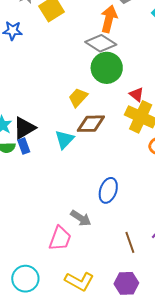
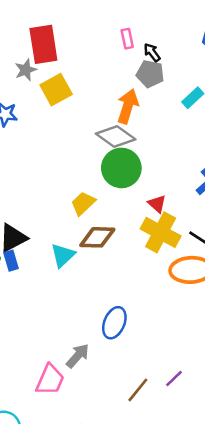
gray arrow: (81, 218) -> (78, 356), turned -85
brown line: (130, 242) -> (138, 390), turned 55

